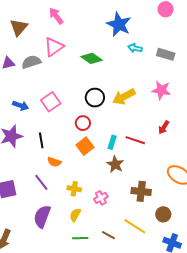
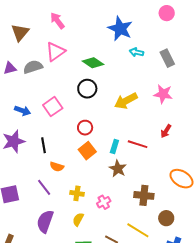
gray rectangle: (166, 54) -> (167, 58), turned 48
black circle: (95, 98) -> (87, 89), moved

